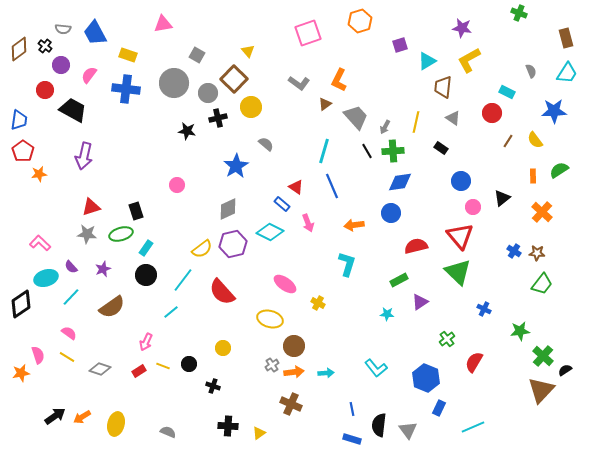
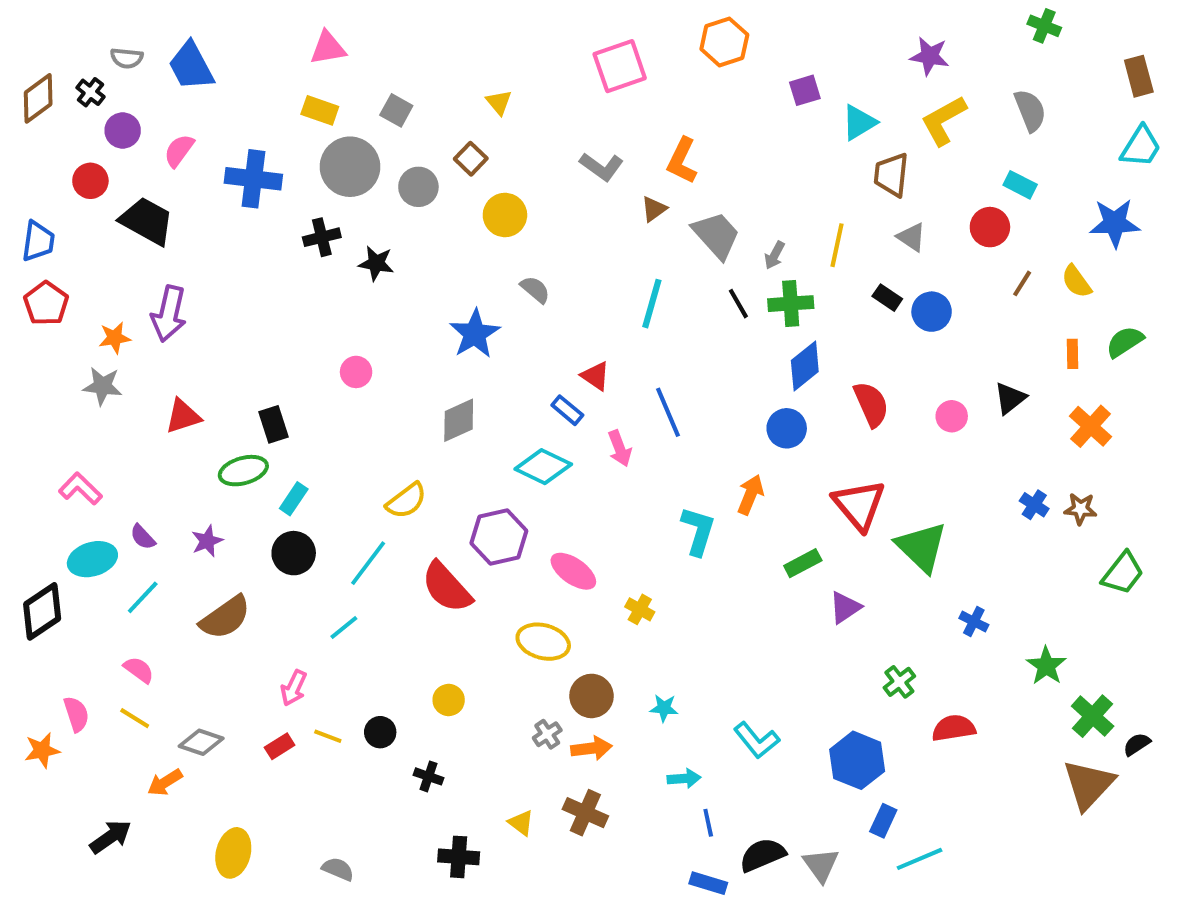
yellow rectangle: (128, 55) -> (320, 110), moved
gray semicircle: (531, 71) -> (1030, 110), moved, size x1.5
brown square: (234, 79) -> (471, 159), size x0.6
black cross: (218, 118) -> (322, 237), moved
orange star: (39, 174) -> (115, 338), moved
blue circle: (461, 181) -> (932, 312), moved
blue diamond: (400, 182) -> (805, 366), turned -30
blue line: (332, 186) -> (668, 412), moved
orange arrow: (354, 225) -> (750, 495), moved, turned 120
gray star: (87, 234) -> (102, 386), moved
red triangle: (460, 236) -> (859, 505), moved
purple hexagon: (233, 244) -> (499, 537), moved
red semicircle: (416, 246) -> (871, 404), moved, turned 80
green trapezoid: (542, 284) -> (1123, 573), moved
cyan star: (387, 314) -> (664, 708), moved
green star: (520, 331) -> (1046, 666), turned -30
red semicircle: (474, 362) -> (954, 728), turned 50
cyan arrow: (326, 373) -> (684, 778), moved
orange arrow: (82, 417) -> (165, 782), moved
black semicircle: (379, 425) -> (763, 855), turned 60
cyan line: (473, 427) -> (919, 859), moved
yellow triangle: (259, 433) -> (521, 823), moved, turned -48

